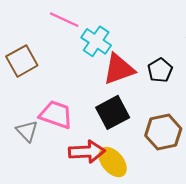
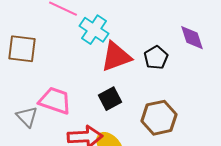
brown square: (22, 61) -> (22, 49), turned 36
black square: (113, 112) -> (110, 99), size x0.7

